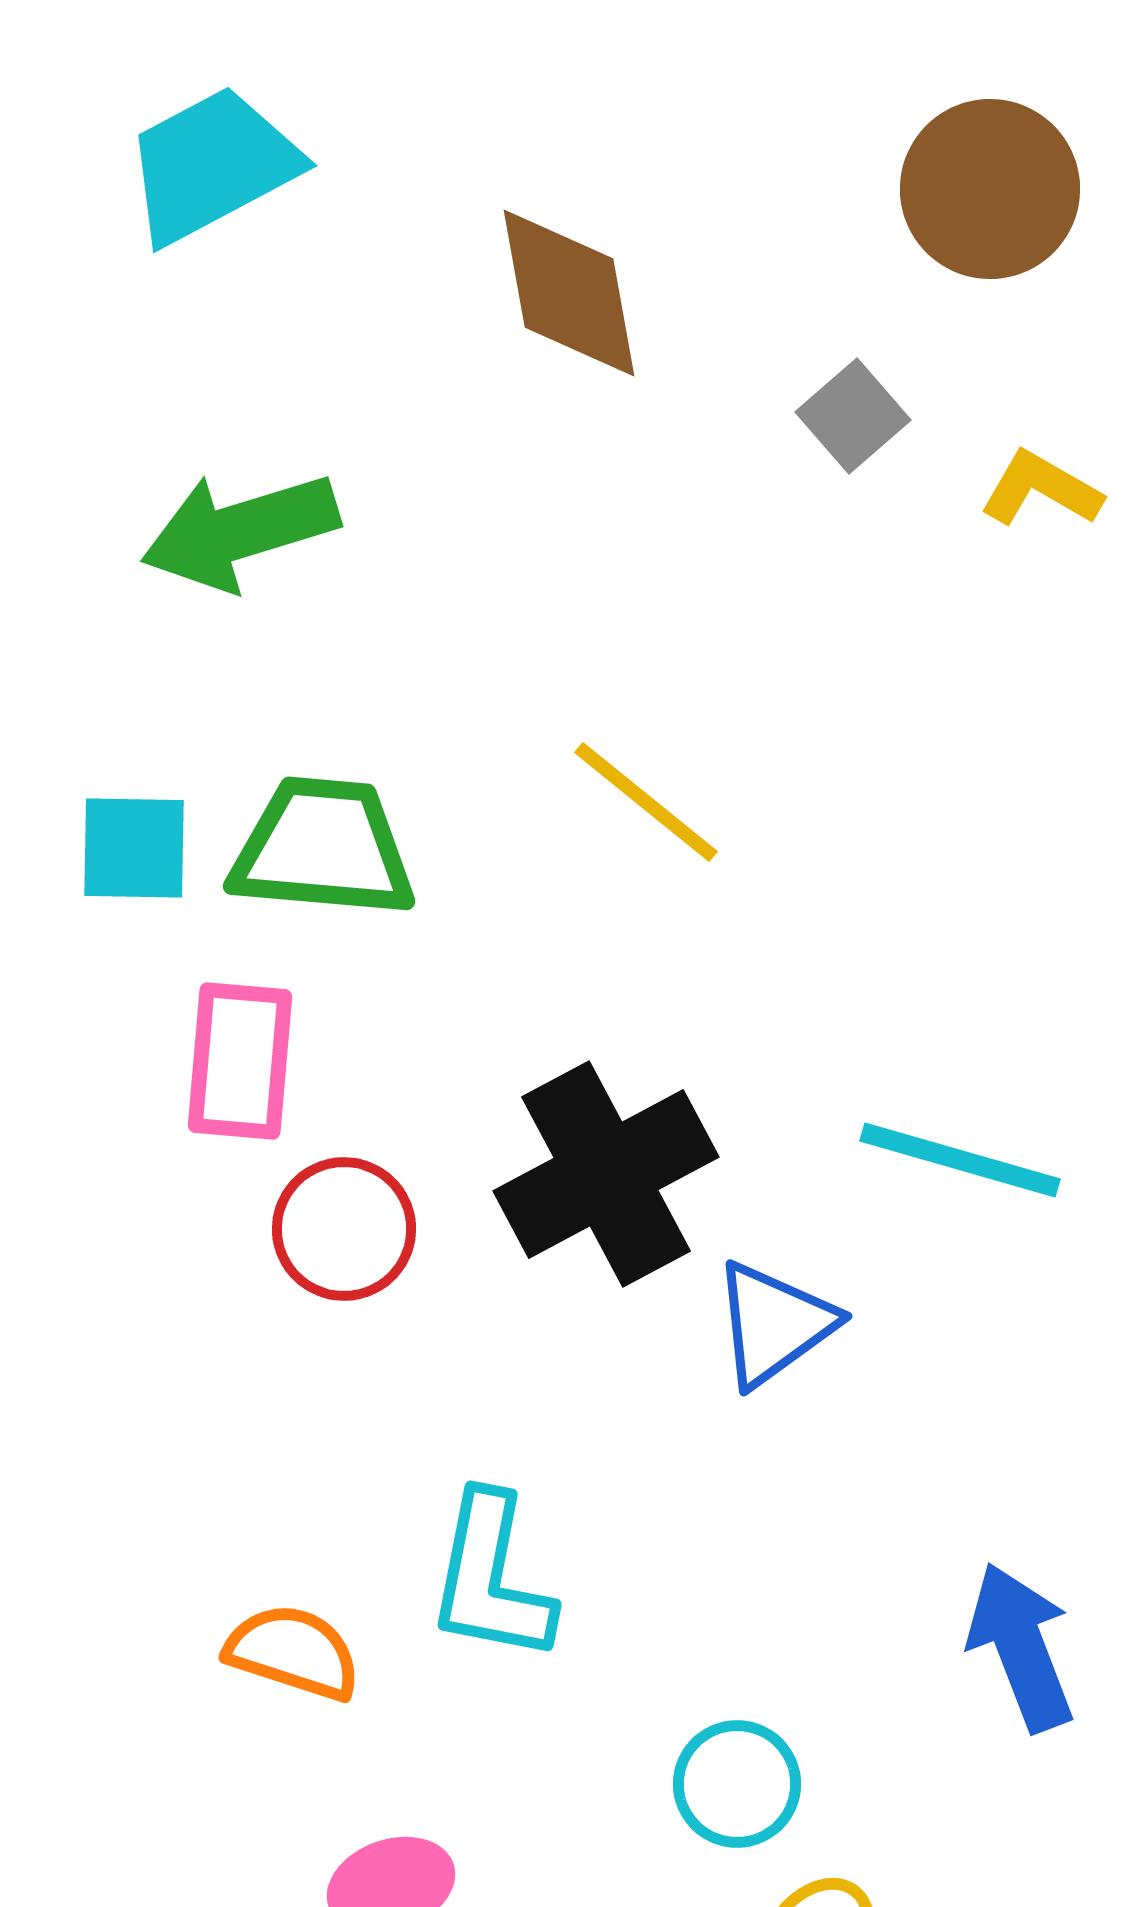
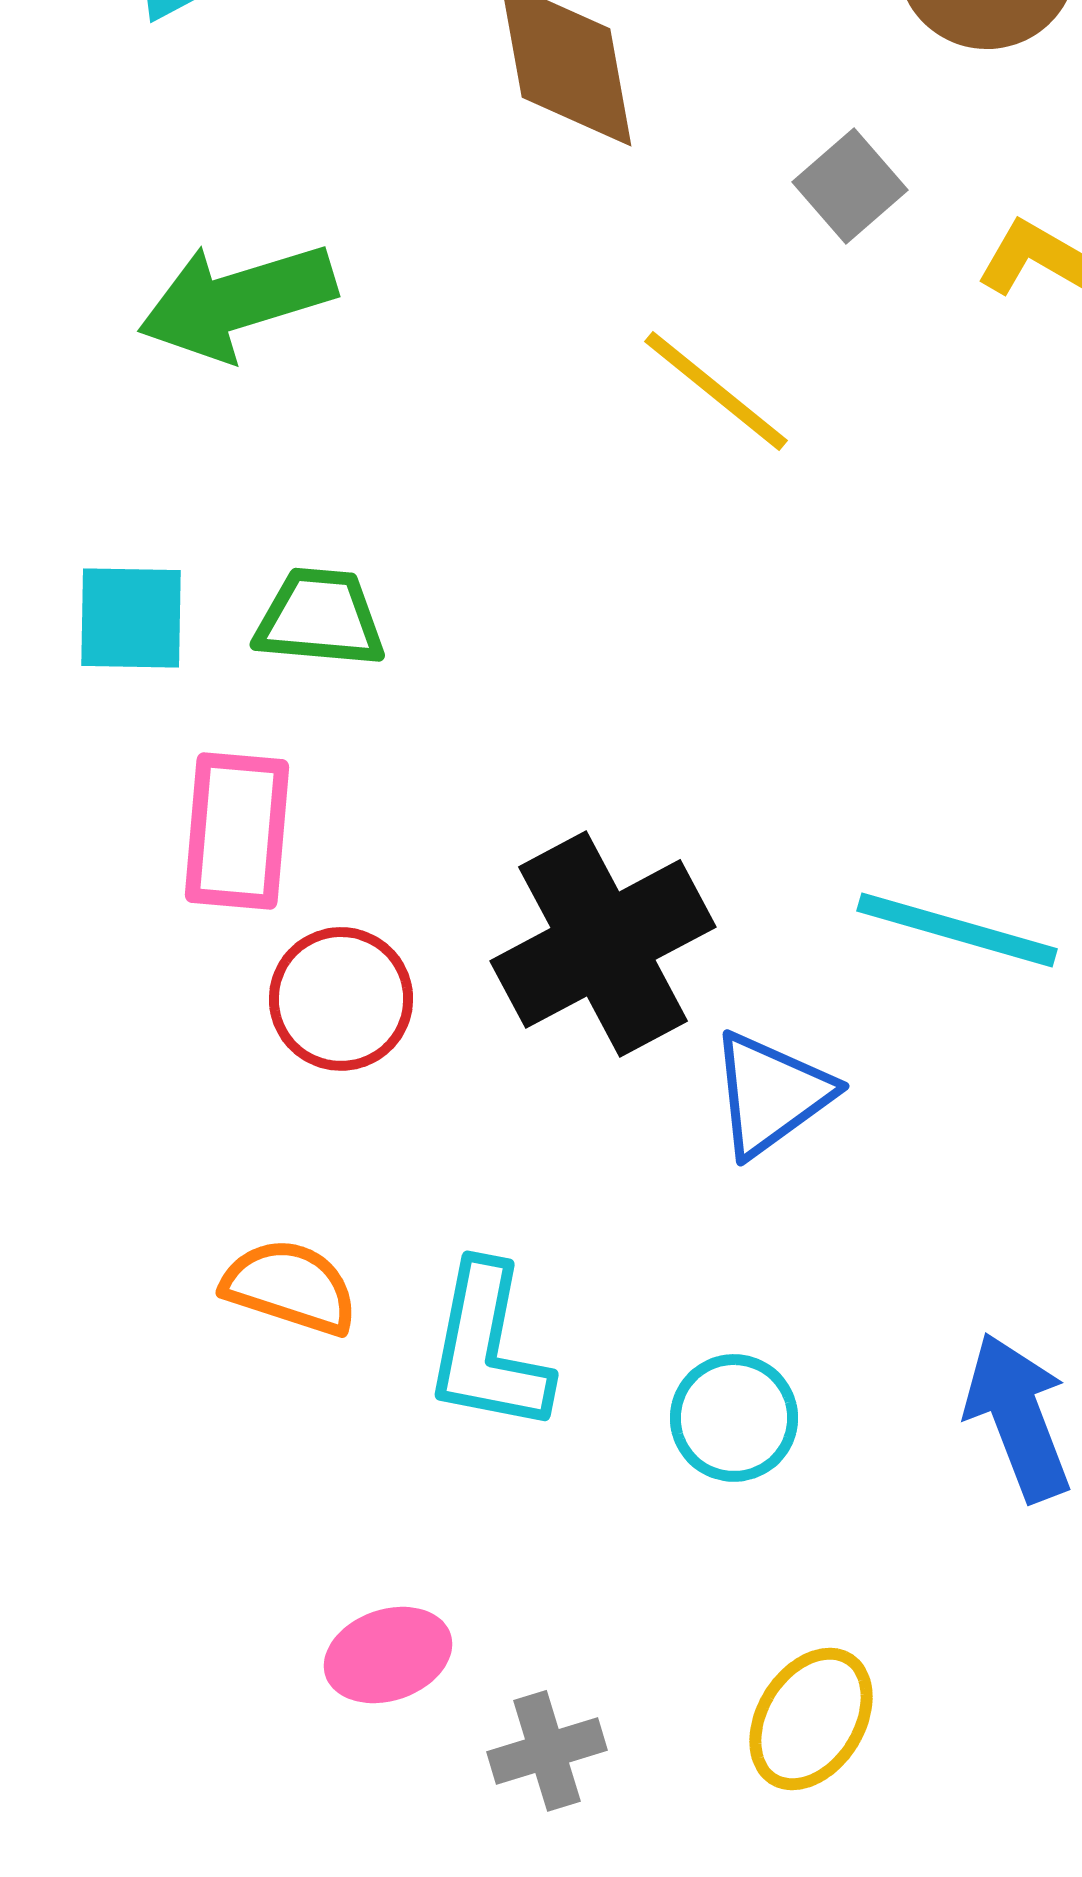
yellow line: (646, 802) -> (716, 391), moved
green trapezoid: (323, 848) -> (320, 618), size x0.7
orange semicircle: (293, 1652) -> (290, 1287), moved
cyan circle: (737, 1784) -> (734, 1418), moved

